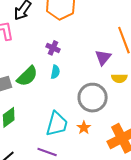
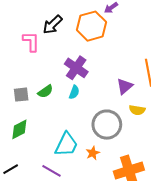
purple cross: (53, 48) -> (76, 68), size x1.6
green semicircle: (27, 76) -> (45, 91), size x0.7

